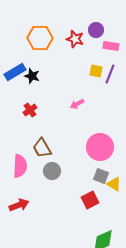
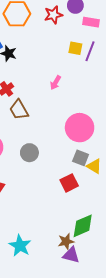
red star: (75, 39) -> (53, 15), turned -30
pink arrow: (77, 104) -> (56, 83), turned -32
brown trapezoid: (42, 148) -> (19, 110), moved

